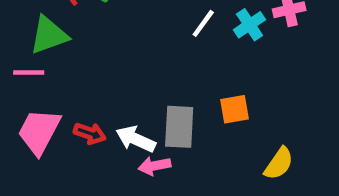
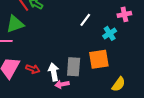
cyan cross: (250, 25) -> (110, 33), moved
orange square: (235, 109) -> (99, 59), size x1.5
white arrow: (136, 139) -> (54, 72), turned 54

